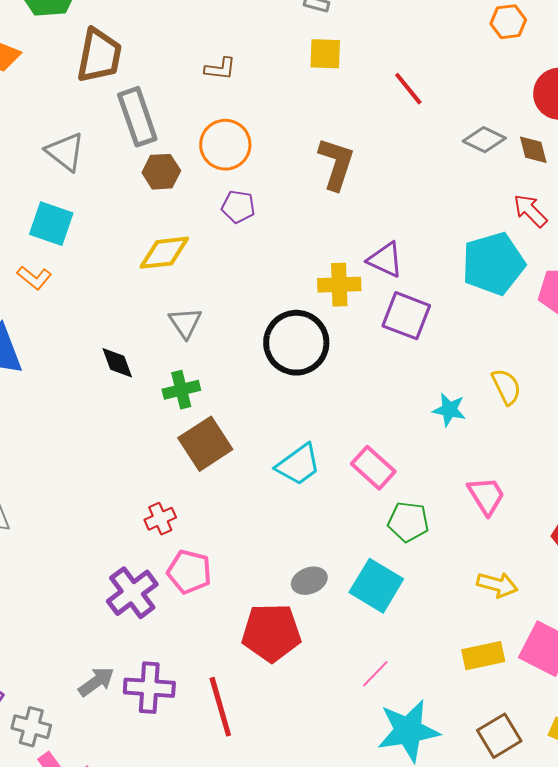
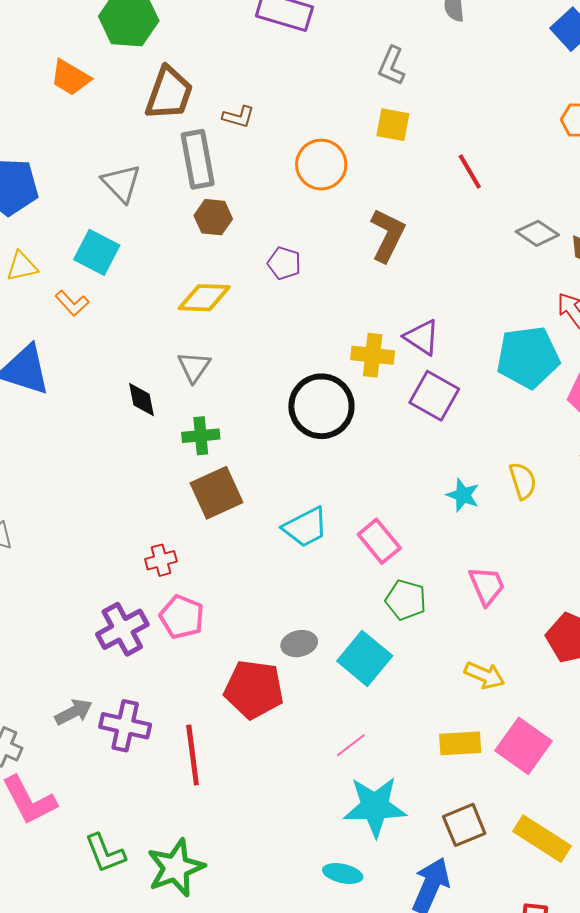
brown L-shape: (220, 69) -> (238, 117), moved
orange circle: (225, 145) -> (321, 165), moved
gray triangle: (185, 323) -> (194, 367), moved

